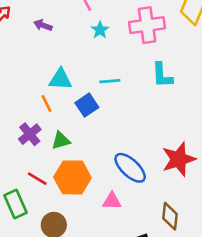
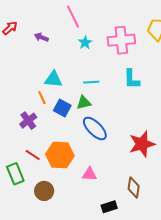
blue square: (87, 105) -> (62, 108), moved, turned -30
green triangle: (61, 141) -> (84, 103), moved
blue ellipse: (130, 168) -> (95, 129), moved

